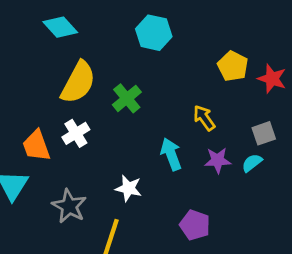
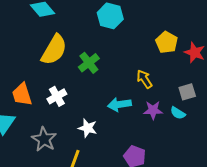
white cross: (76, 133) -> (57, 96), moved
cyan arrow: (171, 154) -> (119, 104), turned -80
cyan semicircle: (252, 163) -> (178, 113), turned -112

